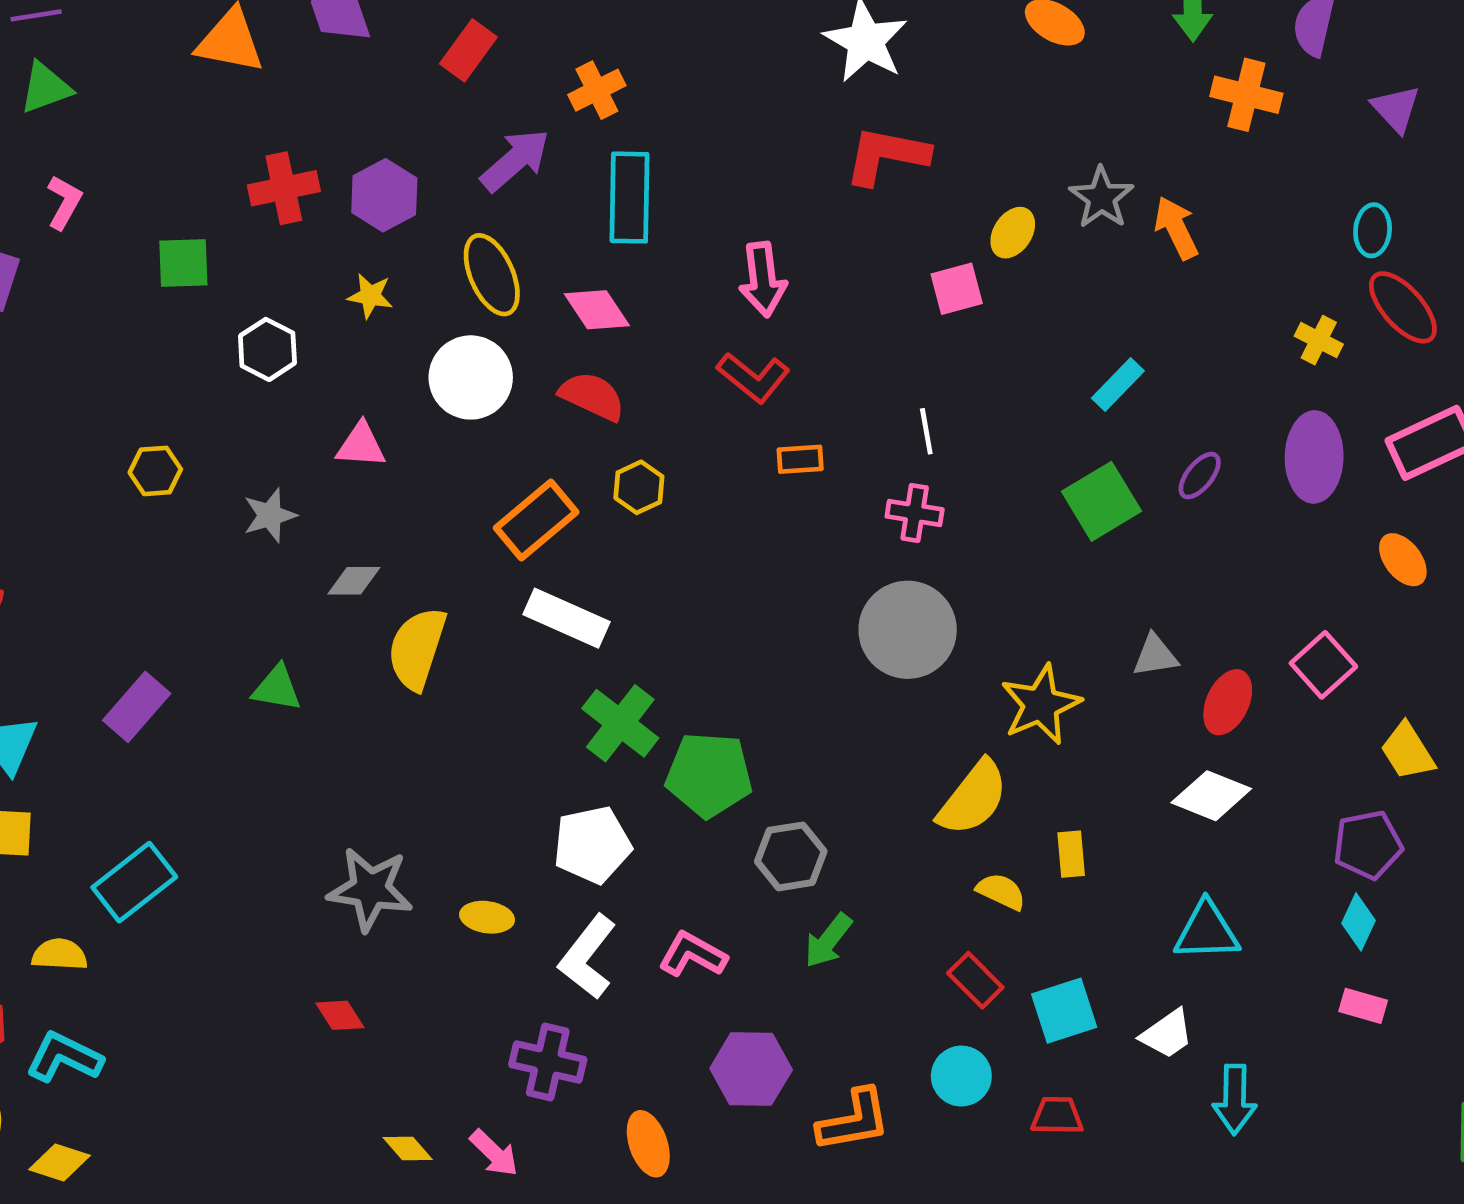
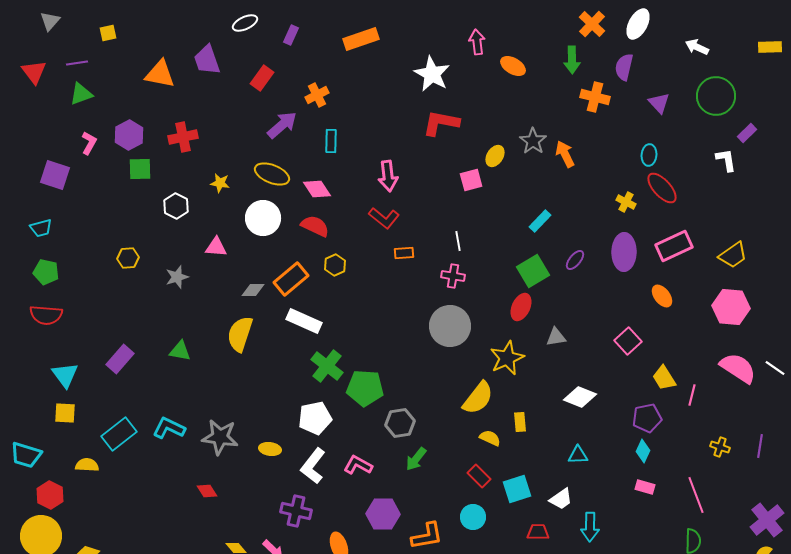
purple hexagon: (384, 195) -> (129, 135), moved
cyan rectangle: (630, 198) -> (331, 141), size x0.6
yellow ellipse: (492, 275) -> (272, 174), turned -44
gray diamond: (354, 581) -> (253, 290), moved
red ellipse: (1228, 702) -> (521, 307), moved
cyan triangle: (1207, 931) -> (578, 455), size x0.7
cyan L-shape: (64, 1057) -> (169, 428), moved
red trapezoid: (1057, 1116) -> (538, 532), moved

